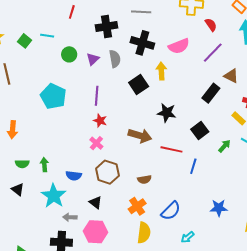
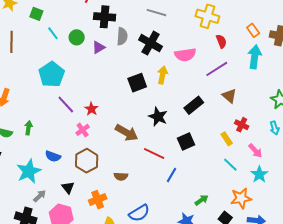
black cross: (106, 26) -> (105, 17), moved
cyan line: (47, 36) -> (53, 33), moved, turned 32
green square: (25, 41) -> (36, 14), turned -32
gray semicircle: (115, 59) -> (122, 36), moved
black rectangle: (211, 93) -> (194, 105), moved
purple line: (97, 96) -> (66, 105), moved, turned -60
green arrow: (224, 146) -> (201, 200), moved
green arrow: (44, 165) -> (28, 128), moved
orange cross: (137, 206) -> (98, 200), moved
gray arrow: (70, 217) -> (40, 196), turned 120

